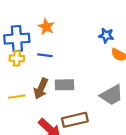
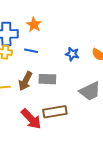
blue star: (106, 35) -> (72, 54), moved

